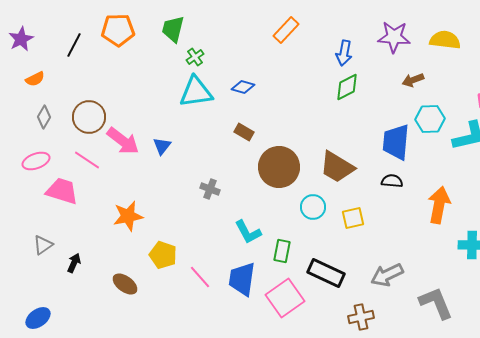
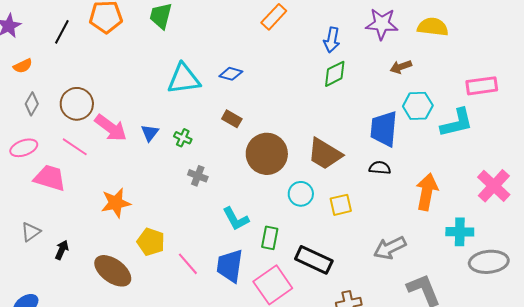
green cross: (195, 57) -> (183, 138), moved, turned -30
gray arrow: (387, 275) -> (390, 248), moved
brown ellipse: (125, 284) -> (113, 271), size x1.5

